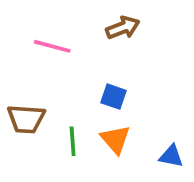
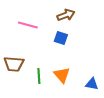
blue square: (114, 97) -> (61, 38), moved

